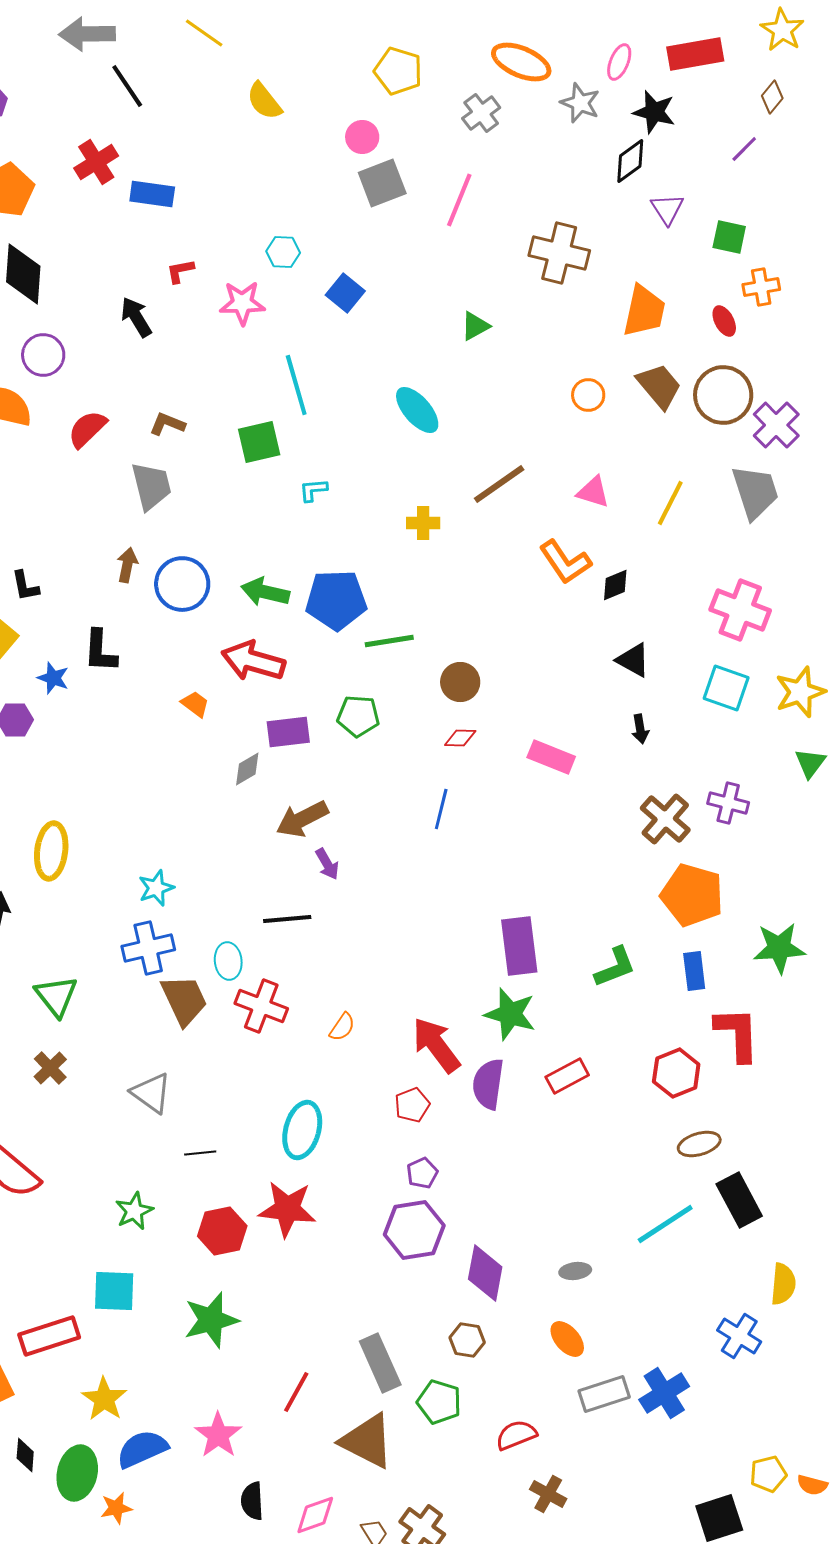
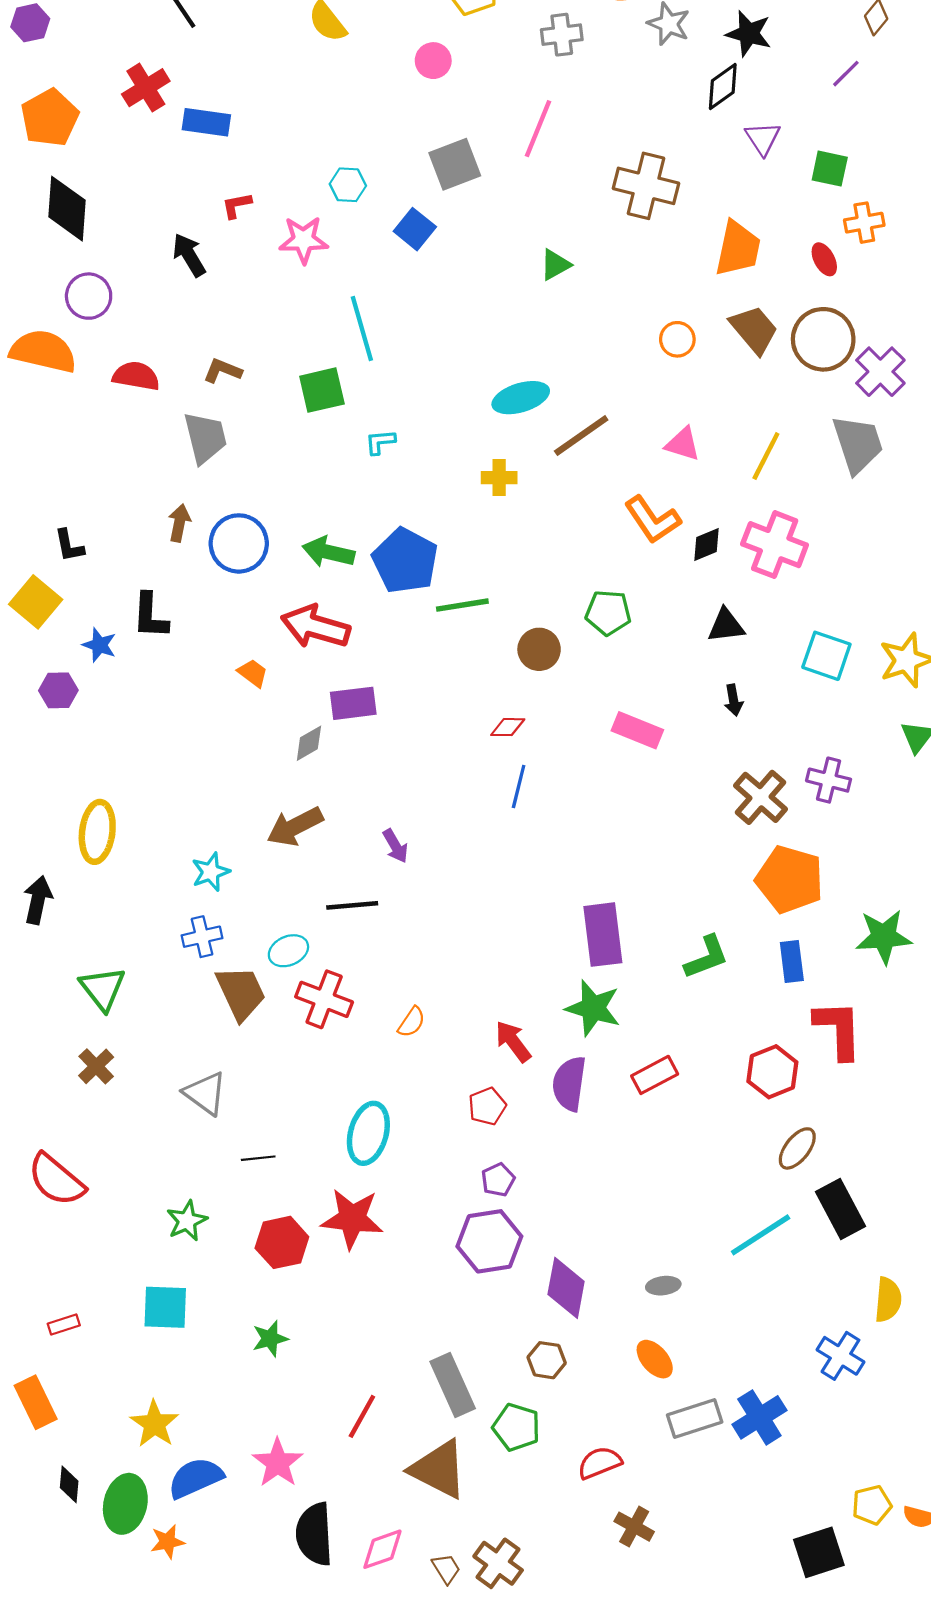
gray cross: (481, 113) -> (562, 35), turned 30
gray square: (382, 183) -> (455, 164), moved
cyan ellipse: (417, 410) -> (521, 398), moved, turned -66
red semicircle: (87, 429) -> (136, 376), turned 54
blue pentagon: (336, 600) -> (405, 561), turned 30
pink cross: (740, 610) -> (775, 545), moved
black triangle: (633, 660) -> (726, 626), turned -36
green pentagon: (358, 716) -> (608, 613), moved
red diamond: (460, 738) -> (508, 727), moved
brown arrow: (302, 819) -> (295, 827), moved
blue cross: (148, 948) -> (202, 937), size x0.7
cyan ellipse: (228, 961) -> (288, 951), turned 72
red arrow: (436, 1045) -> (513, 1041), size x0.7
brown ellipse: (699, 1144) -> (797, 1148), turned -36
green star: (211, 1320) -> (270, 1339), size x0.6
red rectangle: (49, 1336) -> (64, 1325), moved, size x0.5
black semicircle: (252, 1501) -> (314, 1534), size x1.5

